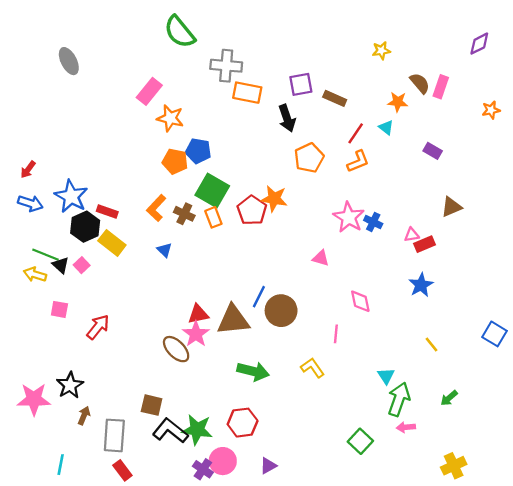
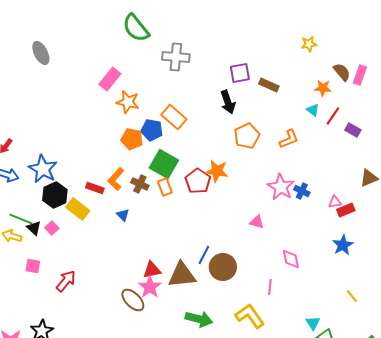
orange rectangle: (247, 93) -> (174, 117), moved, turned 30
red line: (356, 133) -> (333, 116), moved
red rectangle: (107, 211) -> (95, 188), moved
yellow L-shape: (313, 368) -> (250, 316), size x1.4

